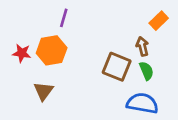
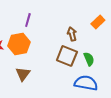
brown arrow: (142, 46) -> (72, 34), moved
brown triangle: (43, 91) -> (23, 74), moved

